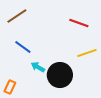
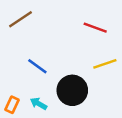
blue line: (23, 47) -> (37, 66), moved
cyan arrow: (38, 67) -> (39, 104), moved

